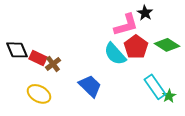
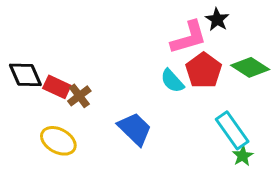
cyan semicircle: (115, 54) -> (172, 81), size x0.7
green star: (169, 96) -> (243, 156), moved

